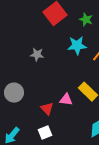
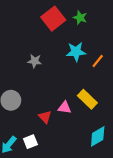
green star: (86, 20) -> (80, 18), moved
white square: (45, 133) -> (30, 142), moved

